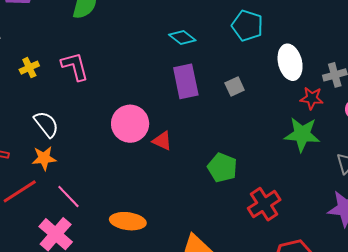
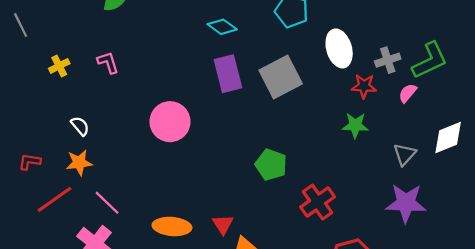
pink L-shape: (75, 66) -> (108, 63), size x0.7
gray square: (235, 86) -> (281, 77), size x2.0
white semicircle: (46, 124) -> (80, 126), size x0.7
green star: (302, 134) -> (355, 125), size x0.7
red triangle: (162, 141) -> (223, 224), moved, turned 35

